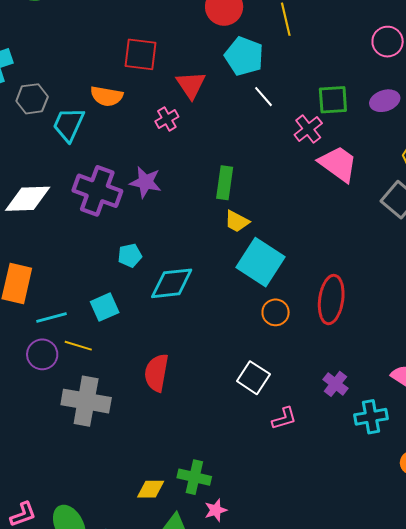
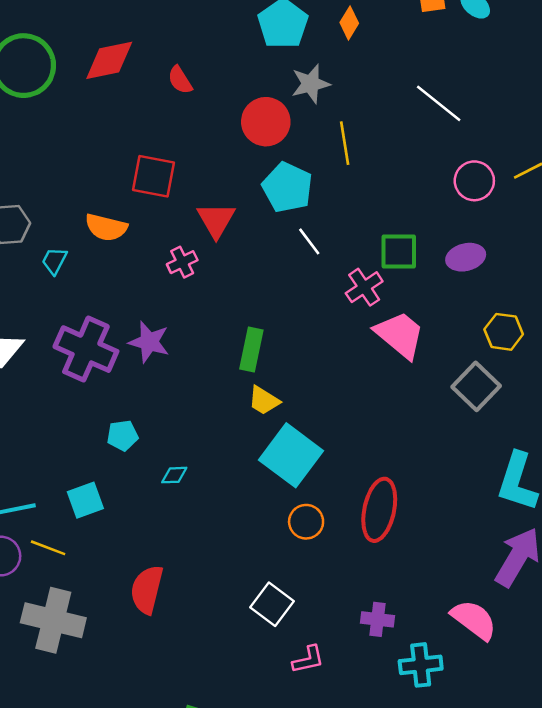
cyan trapezoid: (69, 124) -> (54, 261), size x0.6
cyan diamond: (172, 283) -> (174, 475), size x0.5
purple cross: (335, 384) -> (377, 619), turned -35

